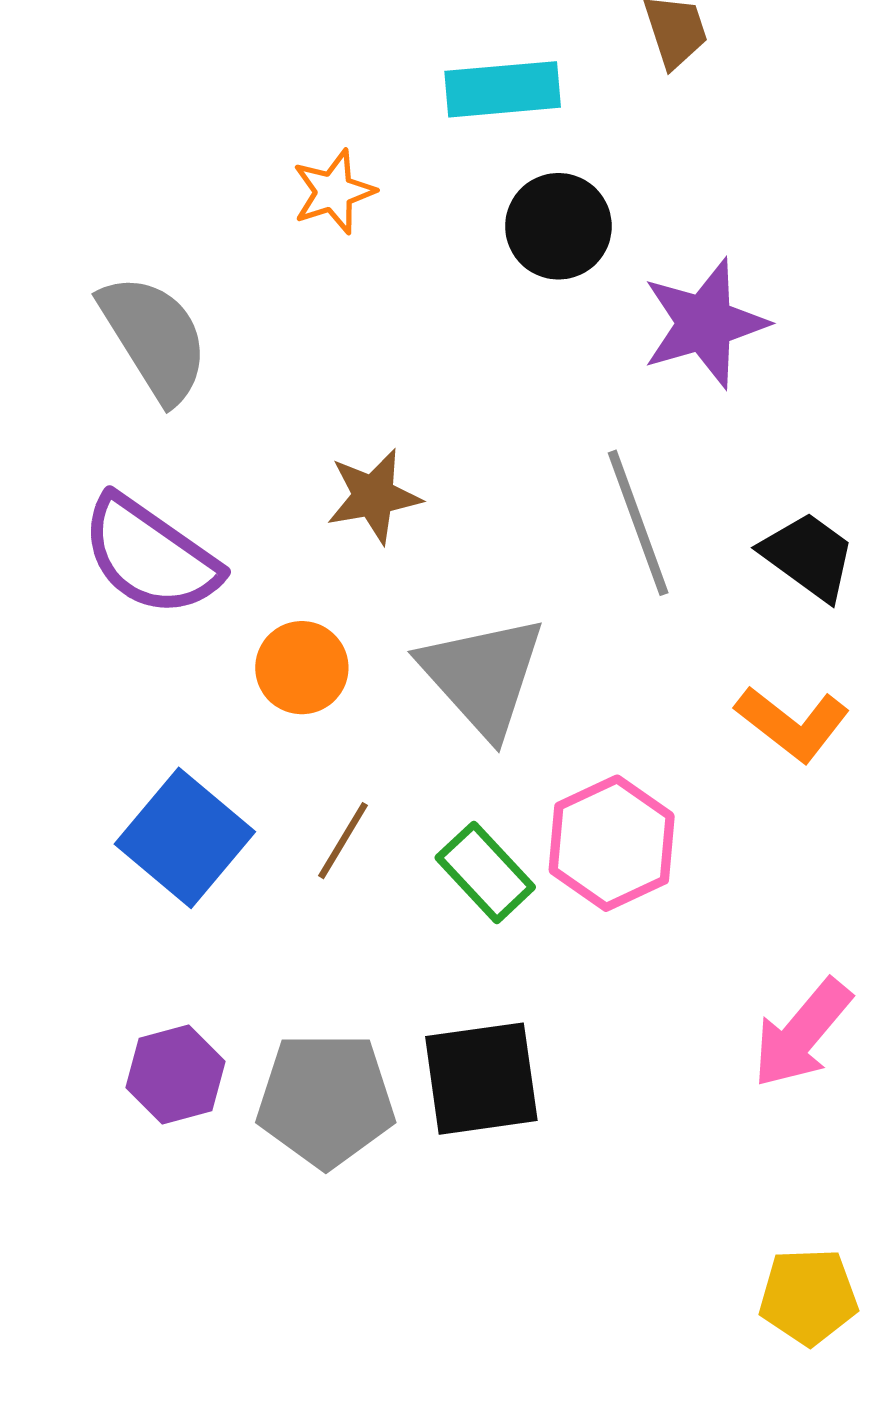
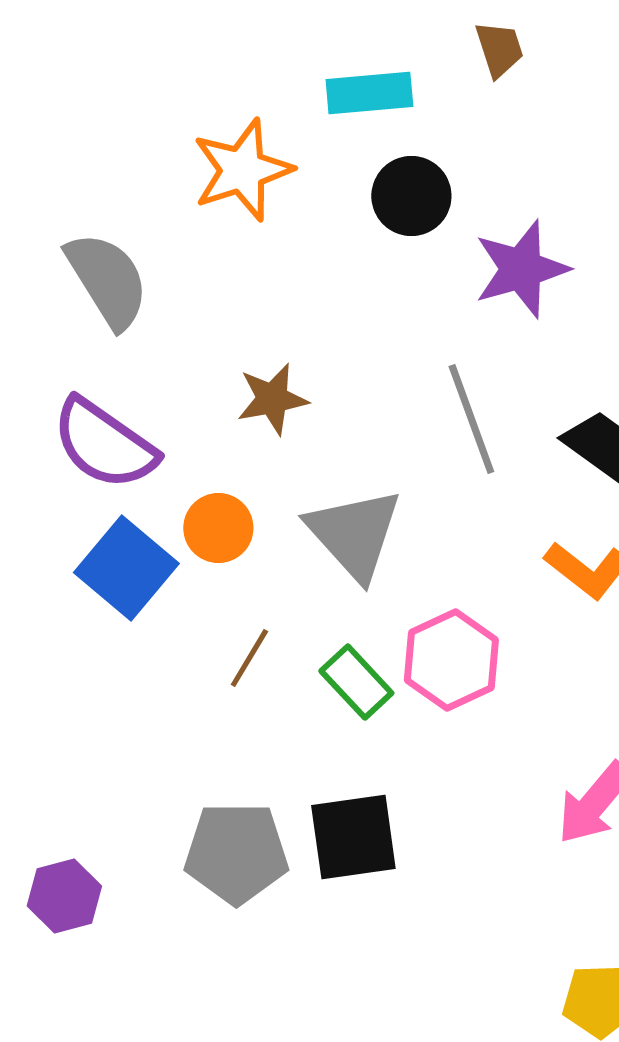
orange star: (334, 192) -> (242, 170), size x1.6
blue square: (185, 838) -> (126, 568), moved
purple hexagon: (176, 1075) -> (64, 896), moved

